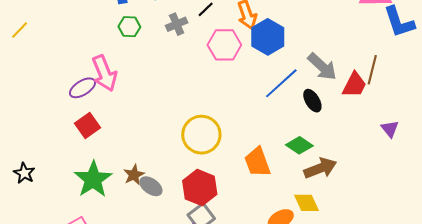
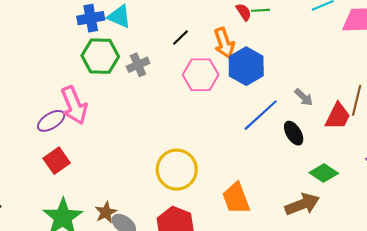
gray cross: (177, 24) -> (138, 65), moved
green hexagon: (129, 27) -> (100, 56), size x1.6
gray arrow: (322, 67) -> (304, 97), size x0.6
green diamond: (299, 145) -> (324, 173), moved

